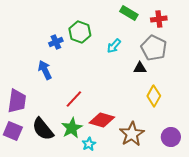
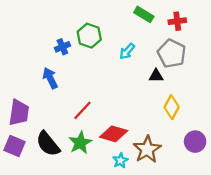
purple circle: (171, 137) -> (195, 142), moved
cyan star: (89, 144) -> (120, 161), moved

